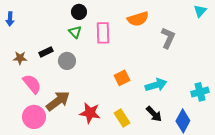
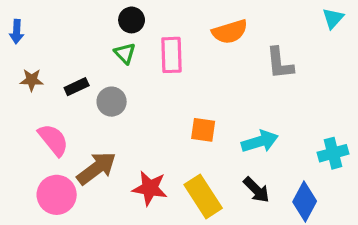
gray L-shape: (168, 38) -> (280, 63), turned 150
brown star: (20, 58) -> (32, 80), moved
orange square: (122, 78) -> (203, 130), turned 35
yellow rectangle: (122, 118) -> (203, 196), size x1.4

